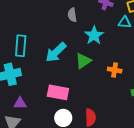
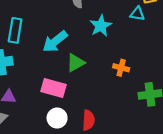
green triangle: (83, 61) -> (76, 63), moved

